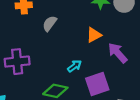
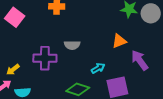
gray semicircle: (50, 23) -> (72, 45), moved, turned -133

